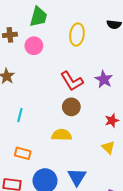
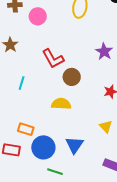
red L-shape: (72, 81) -> (53, 59), moved
yellow triangle: (108, 147) -> (106, 127), moved
orange rectangle: (23, 153) -> (26, 129), moved

